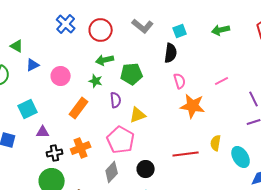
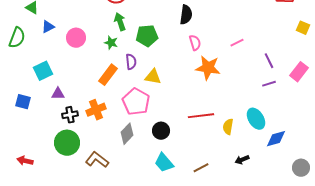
green arrow: (105, 60) -> (120, 22), turned 84
orange rectangle: (79, 108) -> (108, 75), moved
yellow triangle: (138, 115) -> (153, 77), turned 30
yellow semicircle: (216, 143) -> (228, 127), moved

